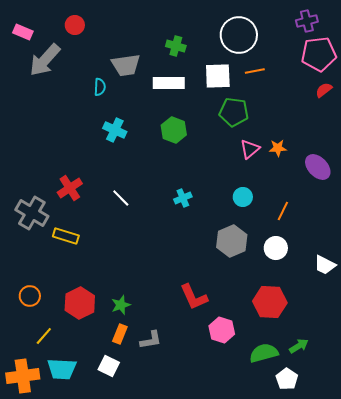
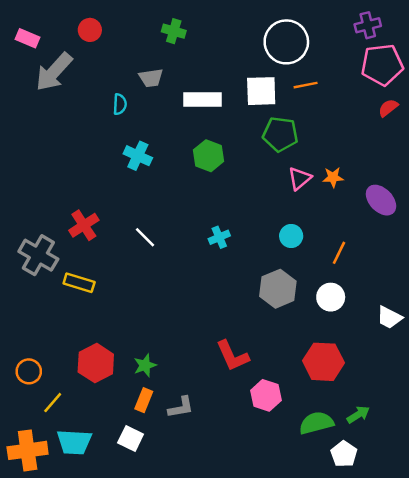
green cross: (176, 46) -> (174, 31), moved
gray trapezoid: (126, 65) -> (151, 78), size x0.7
orange circle: (30, 296) -> (29, 371), moved

